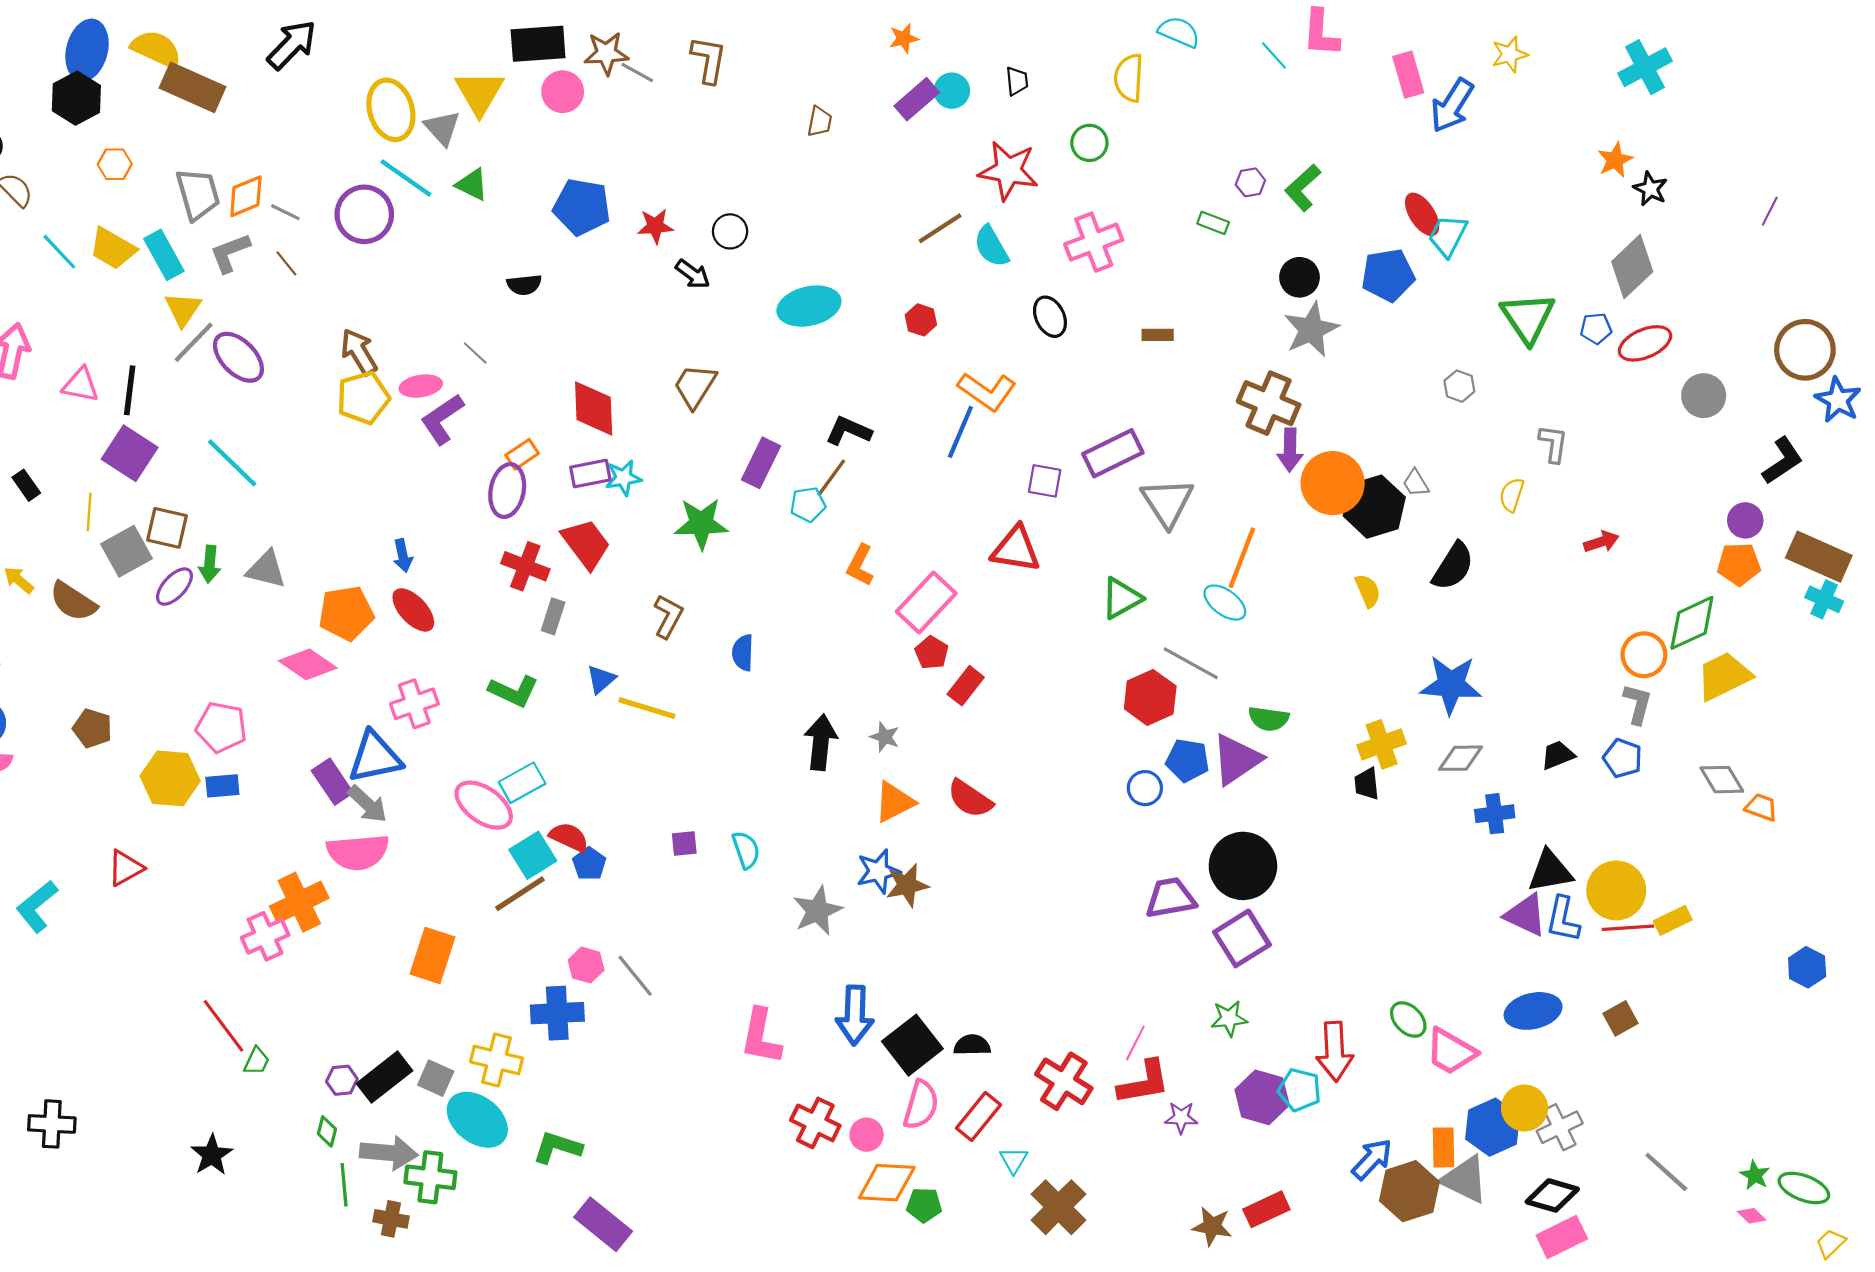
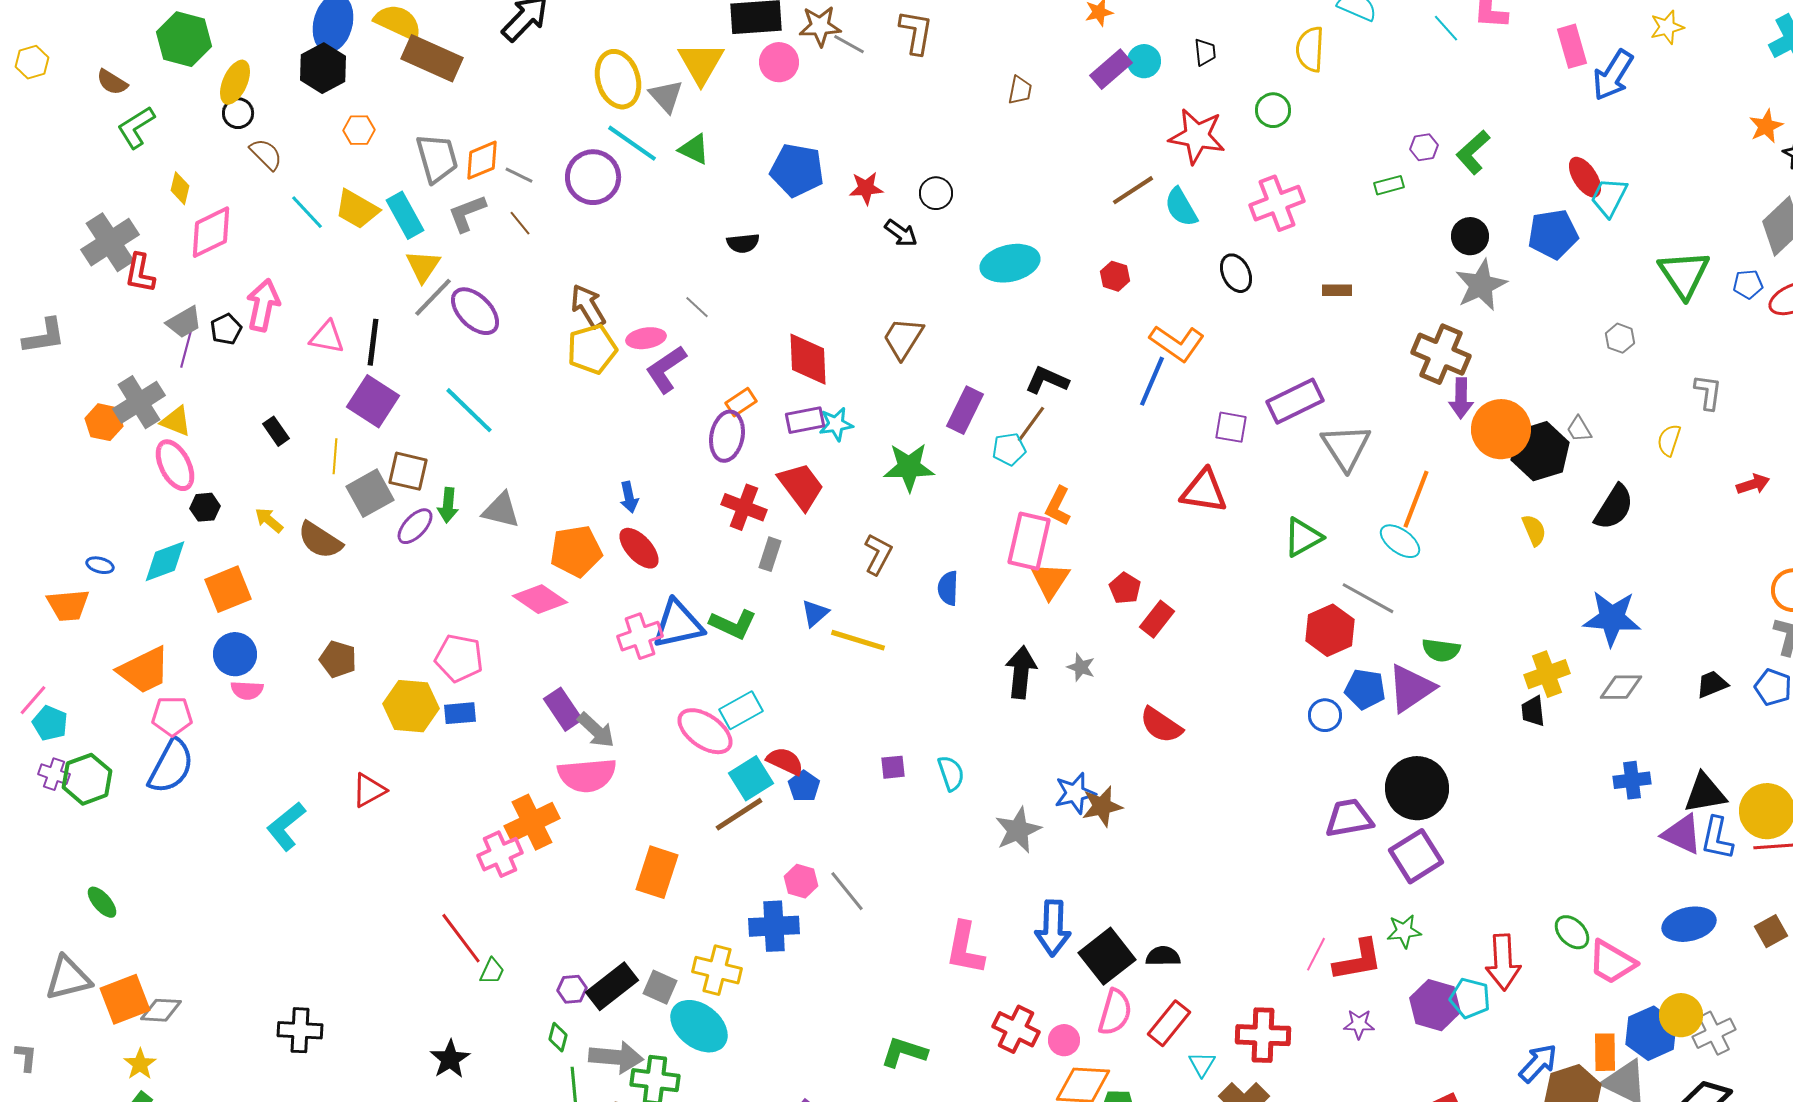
green rectangle: (1213, 223) -> (1389, 185), turned -36
pink rectangle: (926, 603) -> (1029, 541), moved, turned -30
blue triangle: (375, 757) -> (678, 624), moved
orange triangle: (894, 802) -> (1050, 580), moved, turned -30
blue cross: (1495, 814) -> (1632, 780), moved
red cross: (1064, 1081) -> (1263, 1035), moved, turned -30
red L-shape: (1144, 1082) -> (1358, 960), moved
green L-shape: (557, 1147) -> (904, 1052), moved

